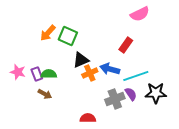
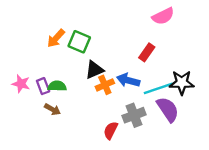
black star: (156, 93) -> (182, 83), moved
purple semicircle: (131, 94) -> (168, 109), moved, size x1.6
red semicircle: (88, 118) -> (111, 130), moved, turned -63

